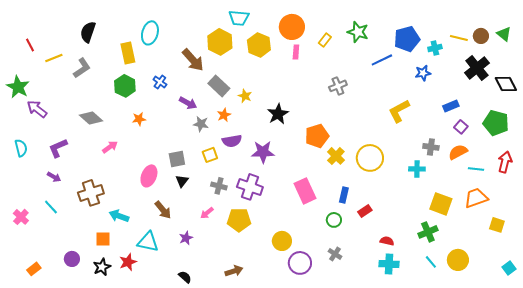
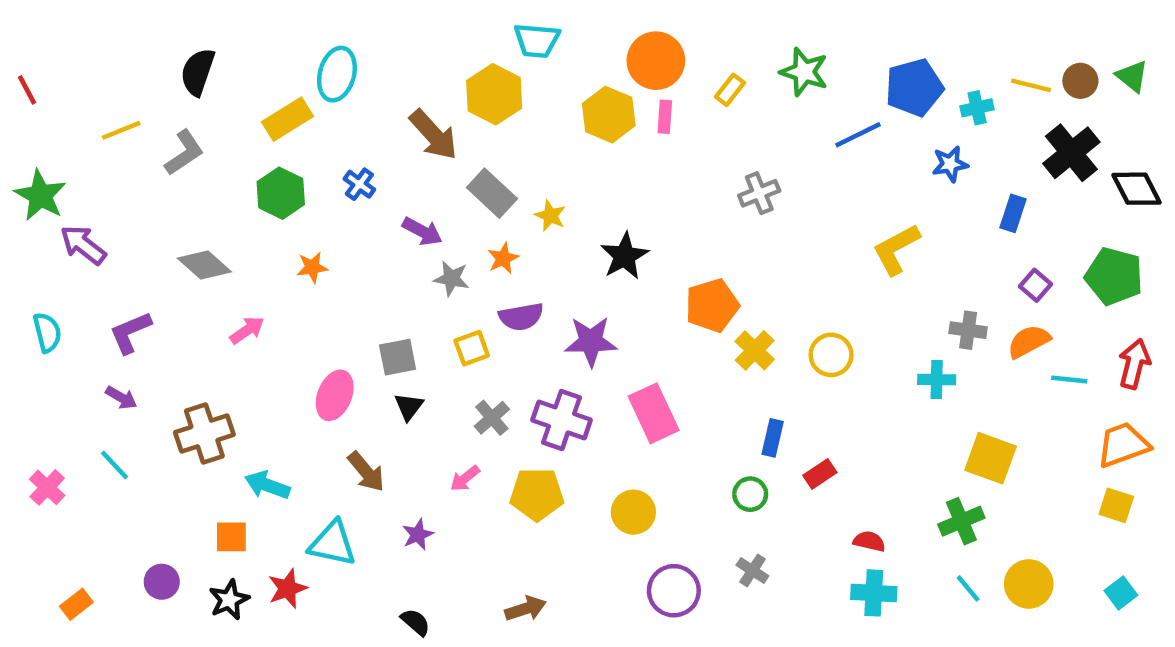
red line: (30, 45) -> (27, 90), moved
yellow hexagon: (259, 45) -> (609, 115), moved
yellow rectangle: (128, 53) -> (288, 119), turned 70
blue rectangle: (451, 106) -> (1013, 213), moved, turned -49
yellow circle: (370, 158) -> (831, 355), size x0.7
gray cross: (219, 186) -> (492, 418), turned 35
pink rectangle: (305, 191) -> (654, 413), moved
orange trapezoid: (476, 198) -> (1123, 445), moved
yellow circle: (282, 241) -> (633, 512), moved
cyan square: (509, 268) -> (1121, 593), moved

